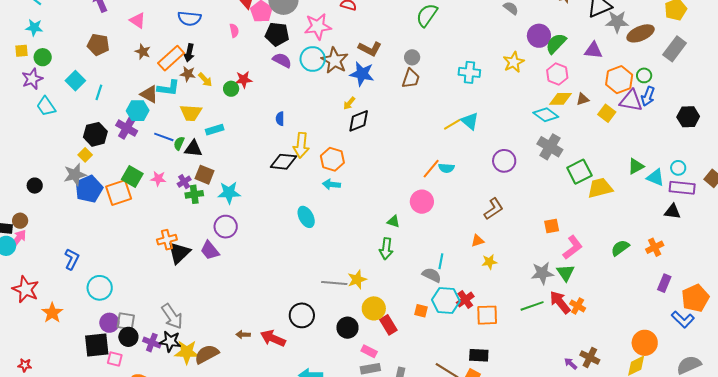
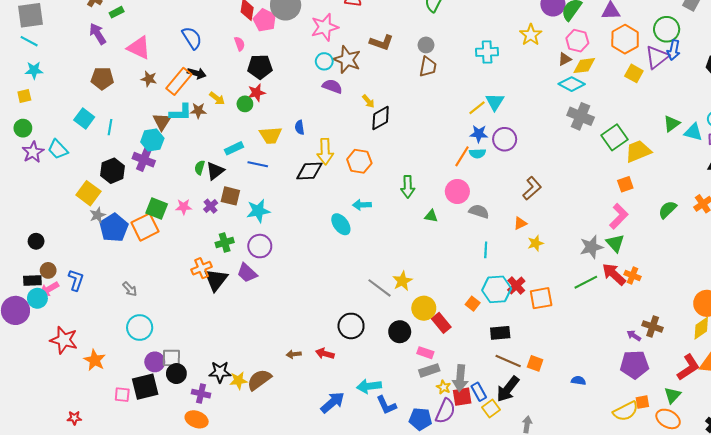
blue semicircle: (189, 18) -> (192, 38), turned -120
pink triangle: (137, 20) -> (139, 48), size x1.4
black pentagon: (277, 34) -> (260, 67), moved
black arrow: (189, 53) -> (197, 73), turned -78
green circle: (43, 57) -> (23, 128), moved
cyan circle: (313, 59) -> (324, 61), size x0.7
purple semicircle: (282, 60) -> (332, 86), moved
brown star: (188, 74) -> (198, 111), moved
blue star: (362, 74) -> (479, 134), moved, size x0.7
green circle: (644, 75) -> (667, 29), size x1.6
purple star: (32, 79) -> (33, 152), moved
orange hexagon: (619, 80) -> (625, 39), moved
brown triangle: (149, 94) -> (162, 122), turned 42
brown triangle: (583, 99) -> (565, 59), moved
purple triangle: (631, 101) -> (657, 57), turned -40
yellow arrow: (349, 103) -> (368, 101), turned -72
yellow trapezoid: (191, 113) -> (270, 135), moved
cyan triangle: (470, 121) -> (495, 102), turned 30
blue line: (164, 137) -> (258, 164), moved
black triangle: (193, 149) -> (215, 171), turned -36
yellow square: (85, 155) -> (88, 193), moved, size x1.6
purple circle: (504, 161) -> (505, 139), moved
gray star: (75, 175) -> (97, 215), size x0.7
cyan arrow: (331, 184) -> (362, 205), moved
black circle: (35, 186) -> (36, 241), moved
green cross: (194, 194) -> (225, 243), moved
orange square: (552, 226) -> (625, 184), moved
pink arrow: (18, 239) -> (49, 289), turned -150
green arrow: (386, 249) -> (408, 187), moved
blue L-shape: (72, 259) -> (76, 280), moved
gray semicircle: (432, 275) -> (479, 211), moved
gray line: (334, 283) -> (379, 288), turned 40
orange square: (421, 311) -> (473, 304), turned 32
gray arrow: (172, 316) -> (130, 289), moved, size x0.6
red arrow: (273, 338) -> (325, 354), size x0.7
purple cross: (152, 343) -> (201, 394), moved
yellow star: (187, 352) -> (238, 381), size x0.7
black rectangle: (479, 355) -> (500, 333), moved
pink square: (115, 359) -> (122, 395), moved

